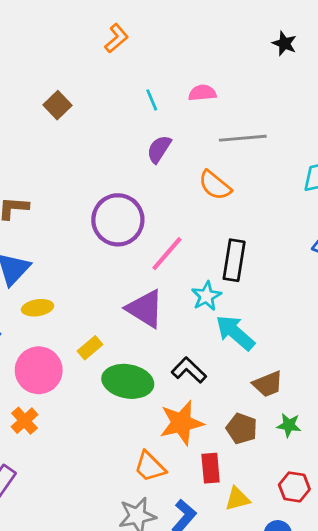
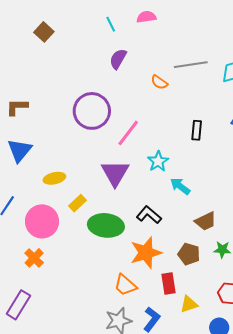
gray line: (243, 138) -> (191, 65), moved
orange semicircle: (215, 185) -> (159, 82), size x0.7
black rectangle: (234, 260) -> (197, 130), moved, size x0.7
yellow ellipse: (38, 308) -> (54, 178), moved
purple triangle: (145, 309) -> (115, 173), turned 32
cyan arrow: (235, 333) -> (180, 186), size x0.7

